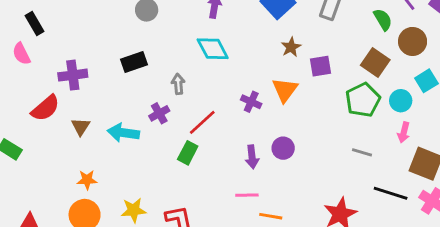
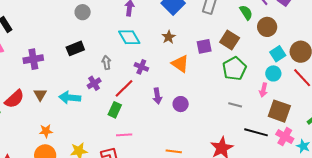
brown star: (291, 47) -> (169, 37), moved
brown square: (375, 62) -> (230, 40), moved
orange triangle: (285, 90) -> (180, 64), turned -30
cyan circle: (401, 101) -> (273, 73), moved
purple cross: (251, 102) -> (141, 67), moved
red semicircle: (45, 108) -> (14, 99), moved
purple arrow: (252, 157) -> (157, 96), moved
pink line: (247, 195) -> (124, 135), moved

